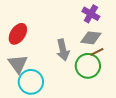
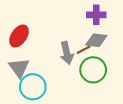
purple cross: (91, 14) -> (96, 15), turned -30
brown line: (97, 52) -> (84, 50), moved

